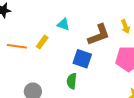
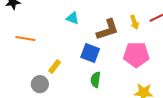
yellow rectangle: (42, 42) -> (55, 67), moved
green semicircle: (72, 81) -> (96, 80), moved

